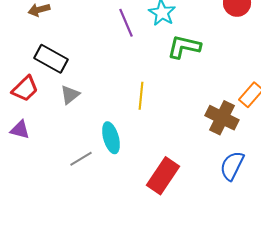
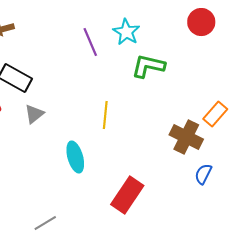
gray line: (81, 159) -> (45, 223), moved
blue semicircle: (232, 166) -> (203, 174), moved, size x0.7

